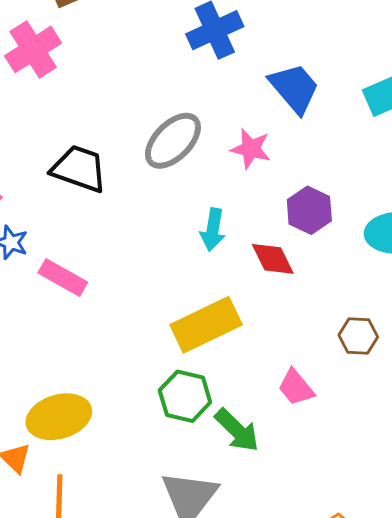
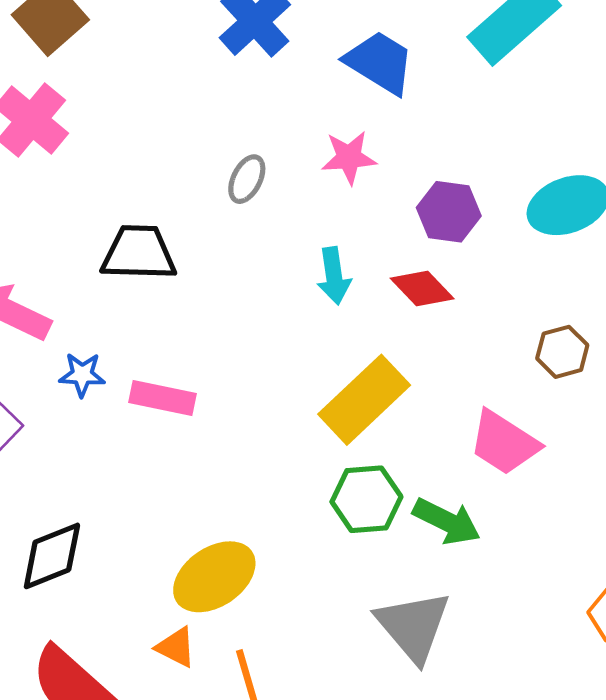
gray ellipse: (173, 141) -> (247, 179), size x0.6
pink trapezoid: (296, 387) -> (504, 443), size x1.4

